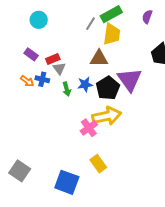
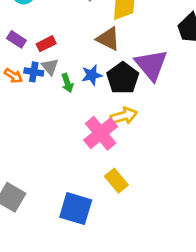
brown triangle: (99, 58) -> (108, 39), turned 30
gray triangle: (59, 68) -> (50, 67), moved
yellow arrow: (107, 116) -> (124, 116), size x0.7
pink cross: (89, 128) -> (101, 133), size x1.4

